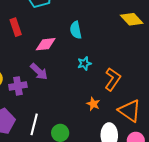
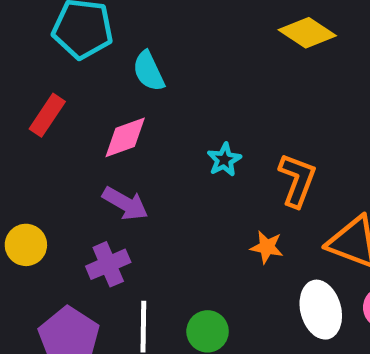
red rectangle: (16, 27) -> (47, 115), turned 66
cyan semicircle: (76, 30) -> (149, 71), moved
purple cross: (18, 86) -> (108, 264), moved

